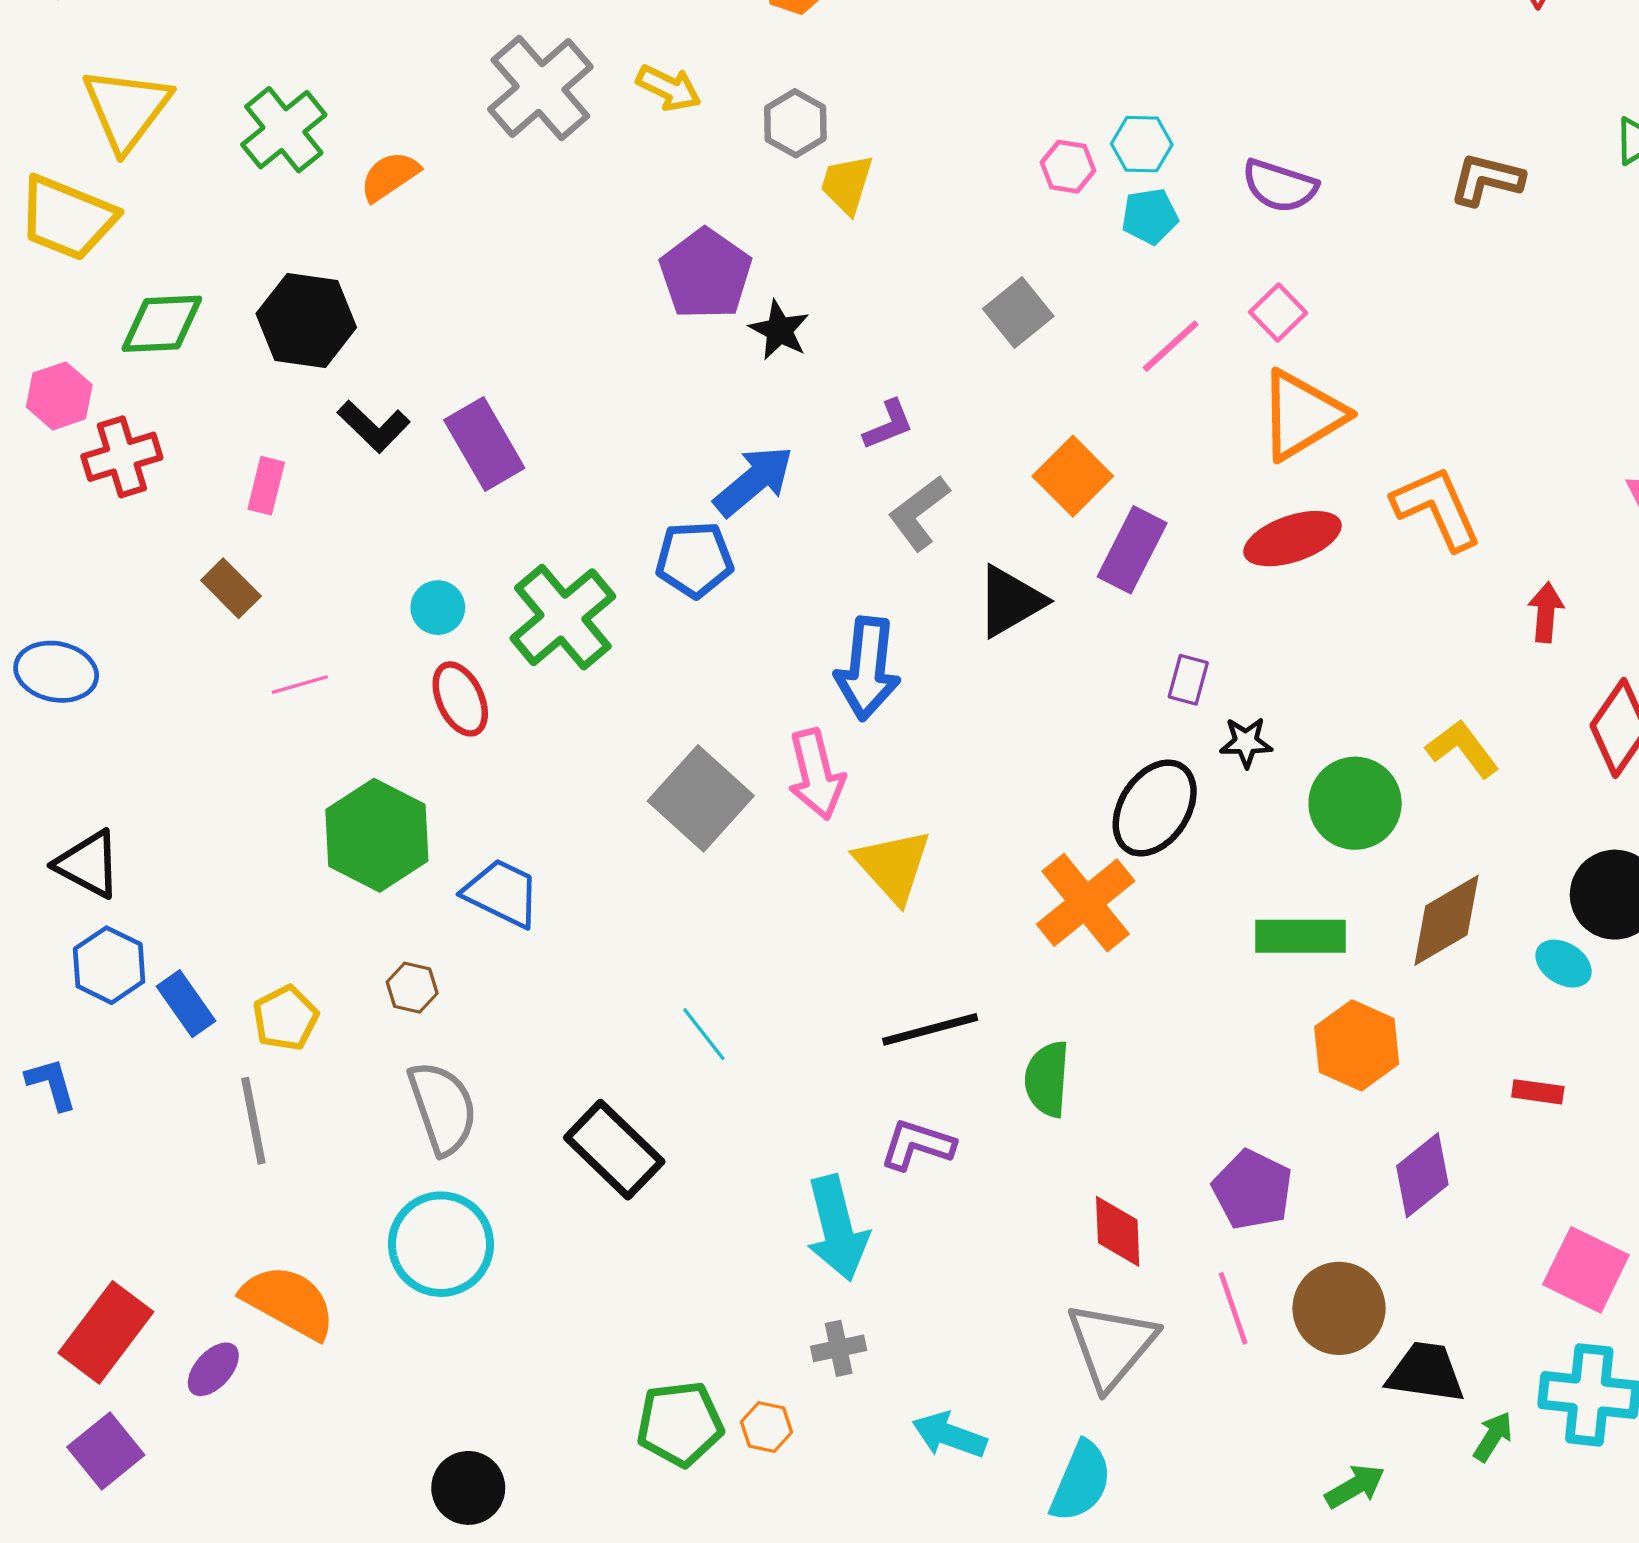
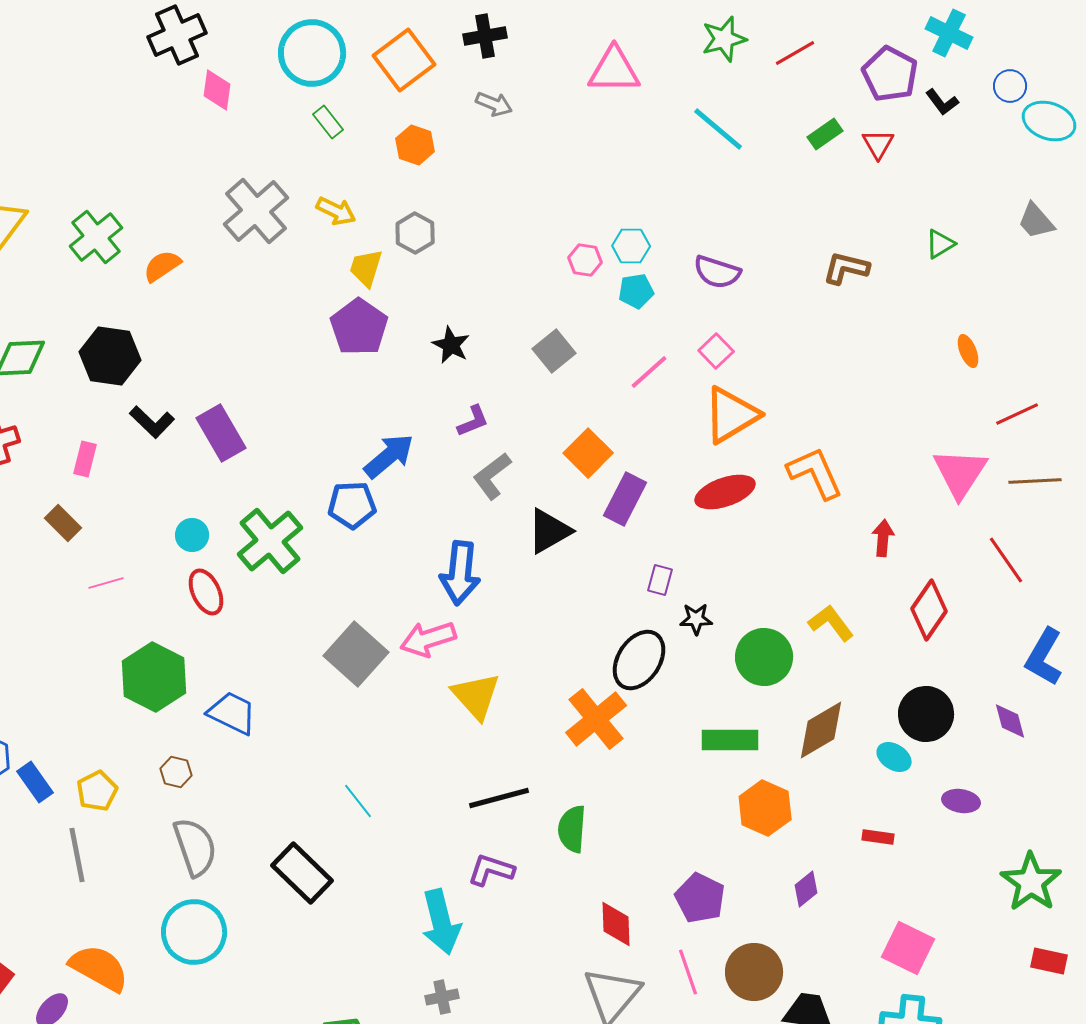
yellow trapezoid: (847, 184) -> (366, 268), moved
black star: (779, 330) -> (451, 345), moved
pink arrow: (816, 774) -> (428, 639), turned 86
purple diamond: (1422, 1175) -> (806, 889), size x0.7

